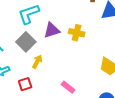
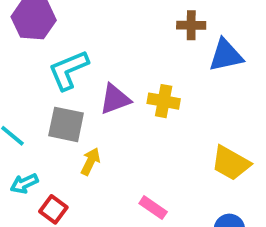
gray square: (26, 42) -> (66, 124), turned -30
red square: (25, 84) -> (53, 209), moved, turned -32

